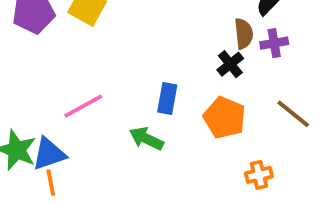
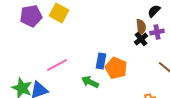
black cross: (230, 64) -> (141, 39), moved
orange pentagon: (225, 118) -> (116, 68), moved

